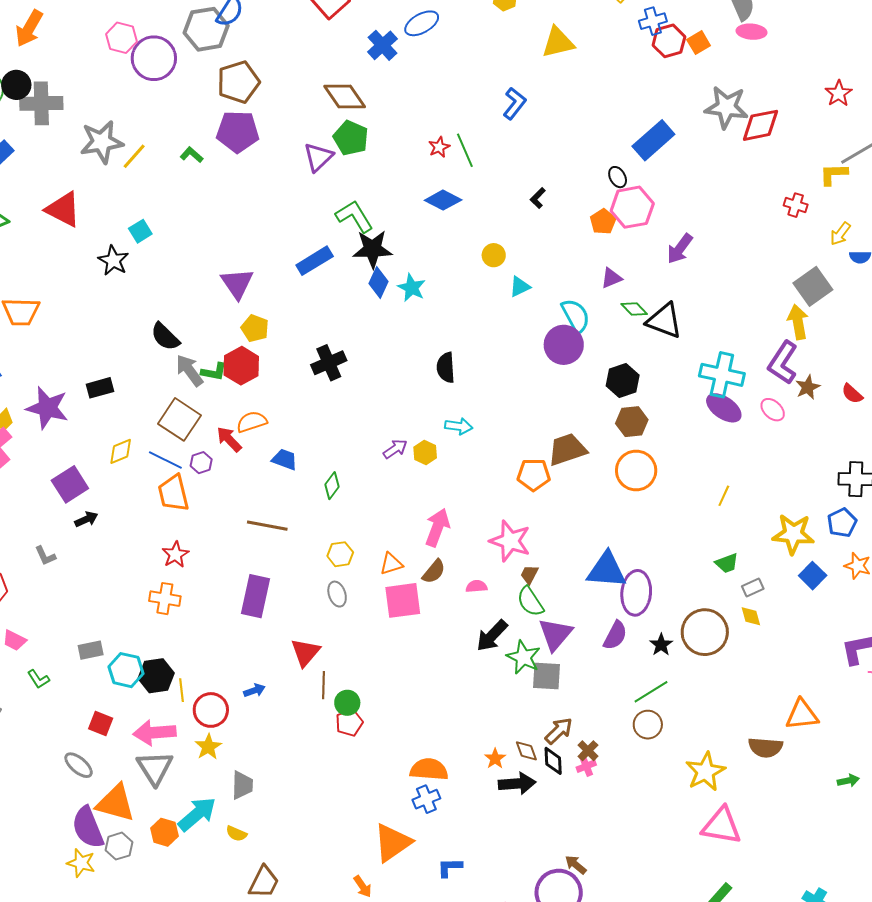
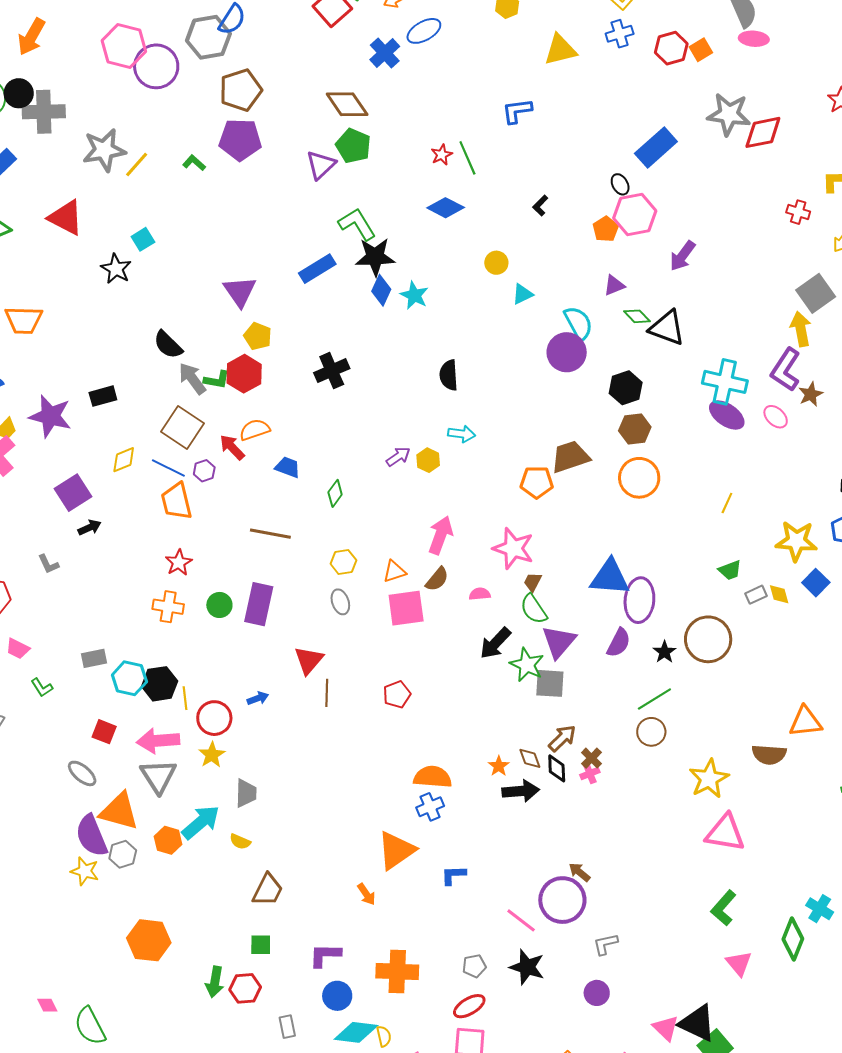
blue cross: (653, 21) -> (620, 34), moved
pink hexagon: (122, 38) -> (124, 46), size x1.4
blue L-shape: (515, 103) -> (517, 111), turned -136
yellow diamond: (751, 616) -> (779, 594), moved
green circle: (347, 703) -> (219, 605), moved
red pentagon: (349, 723) -> (397, 694), moved

